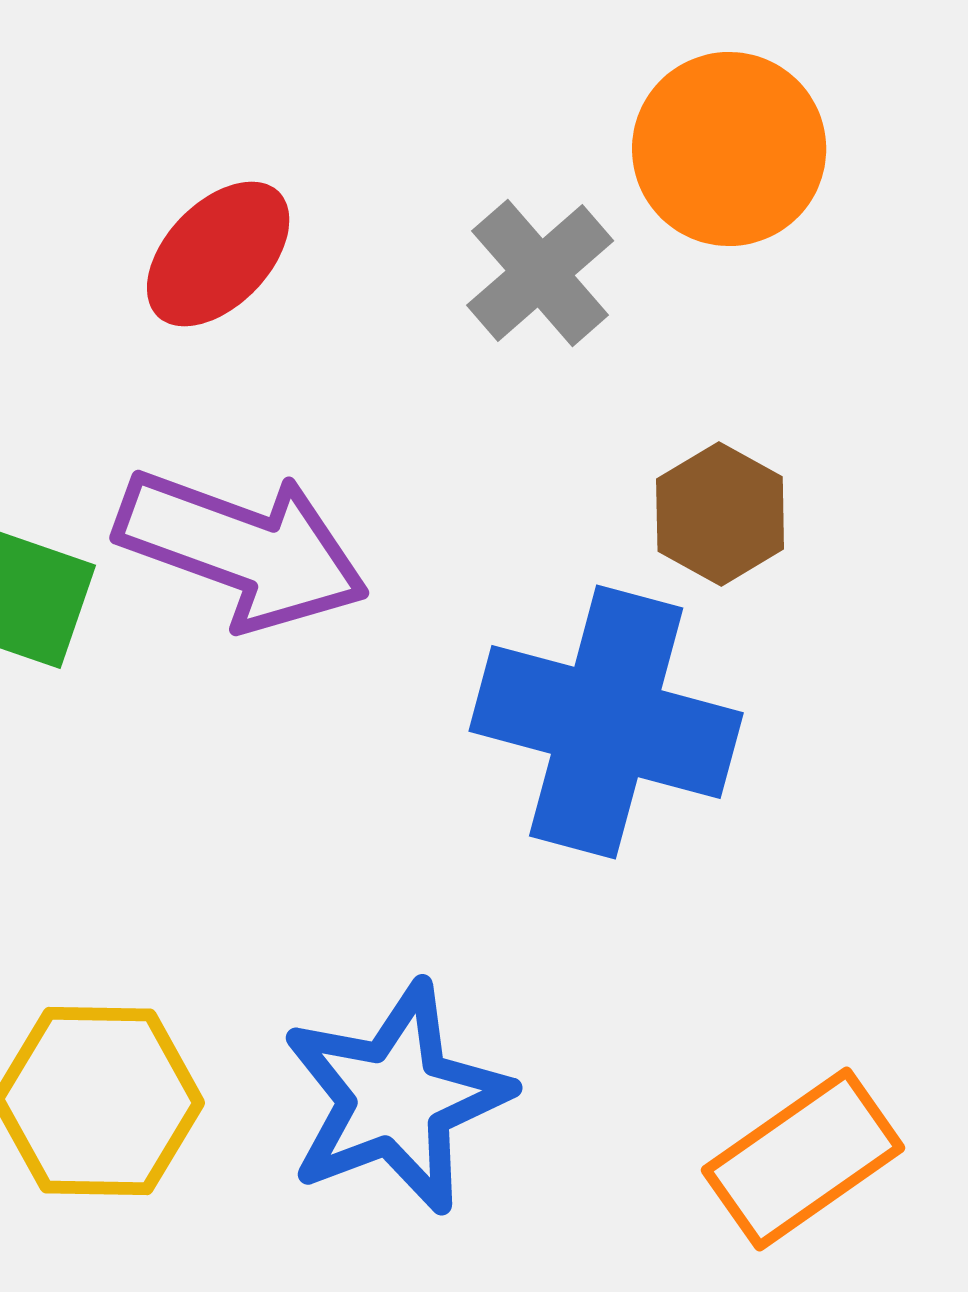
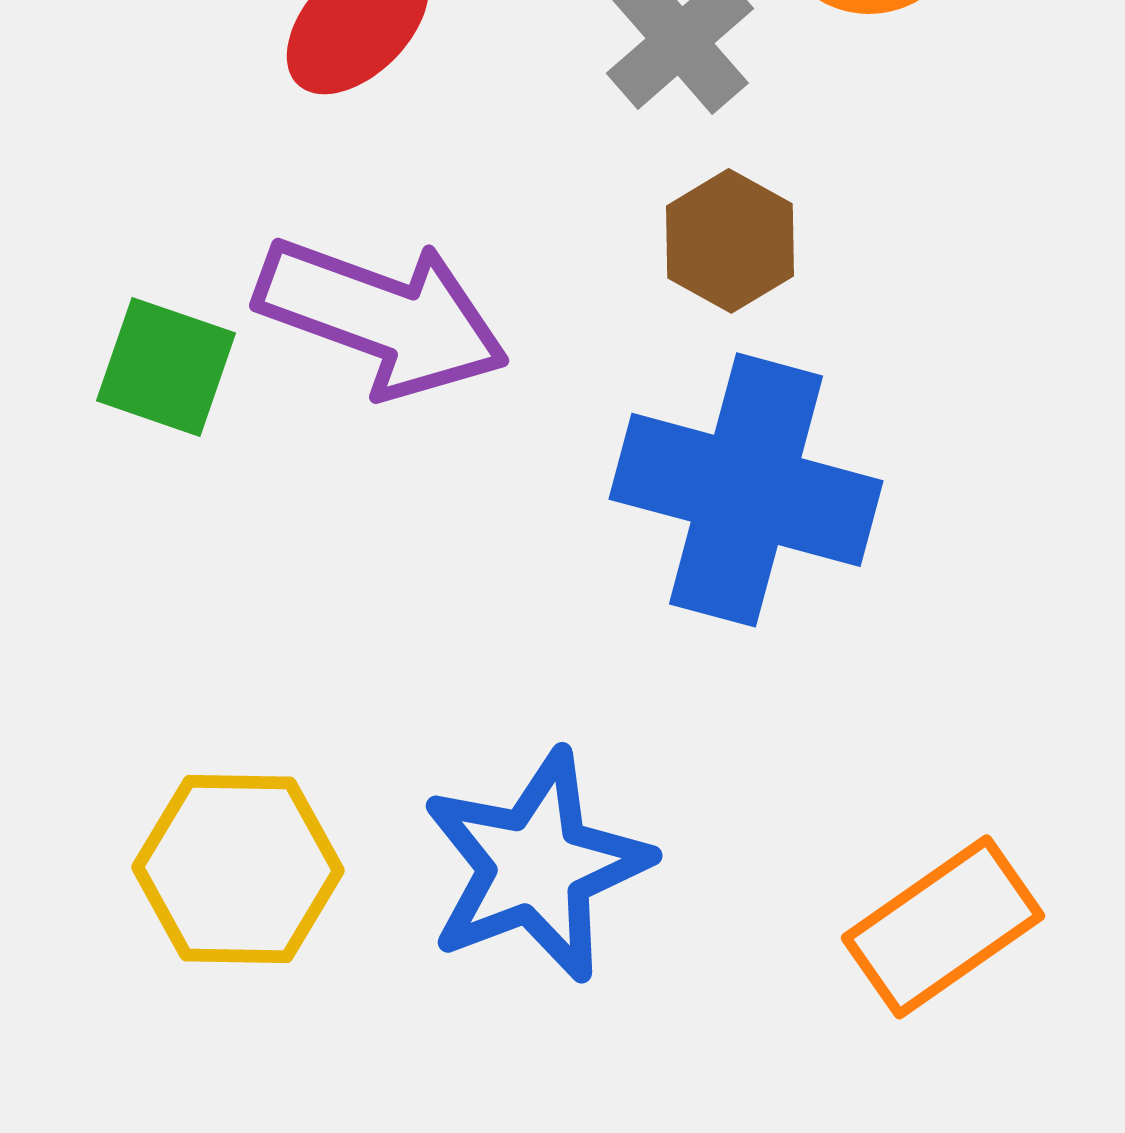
brown hexagon: (720, 514) -> (730, 241), moved

